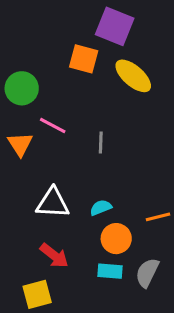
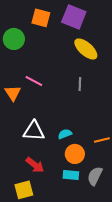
orange square: (84, 59) -> (41, 18), moved
green circle: (22, 88) -> (14, 39), moved
gray line: (101, 143) -> (80, 84), moved

